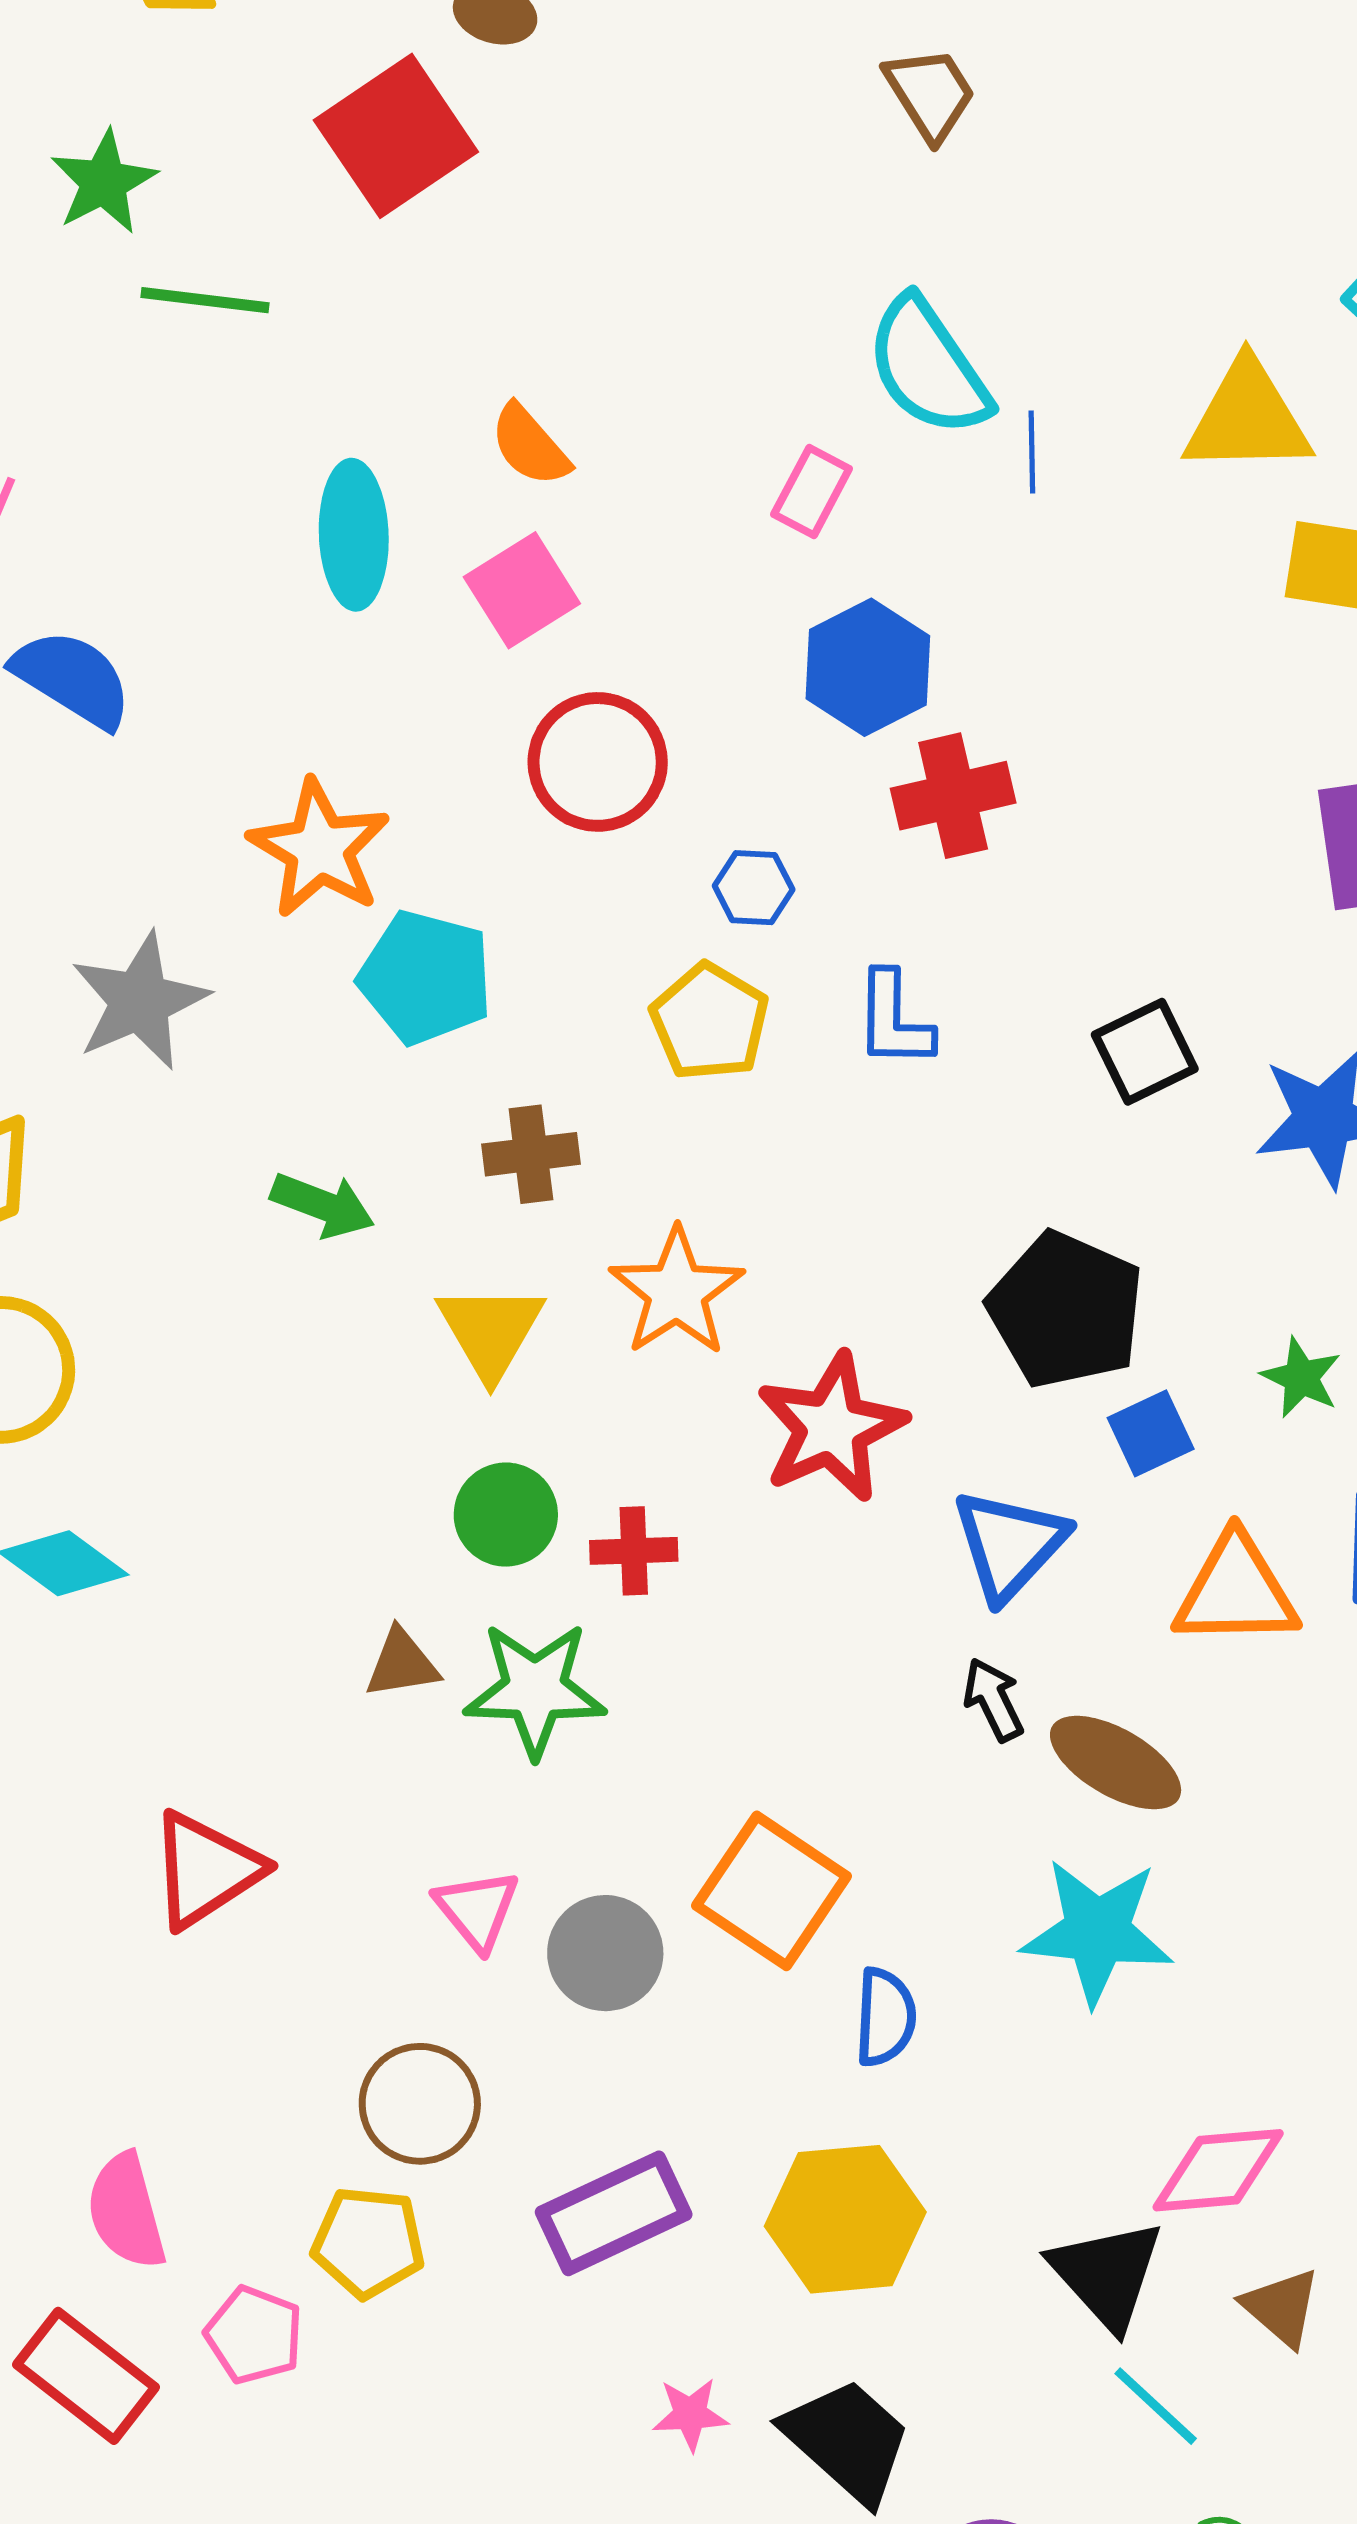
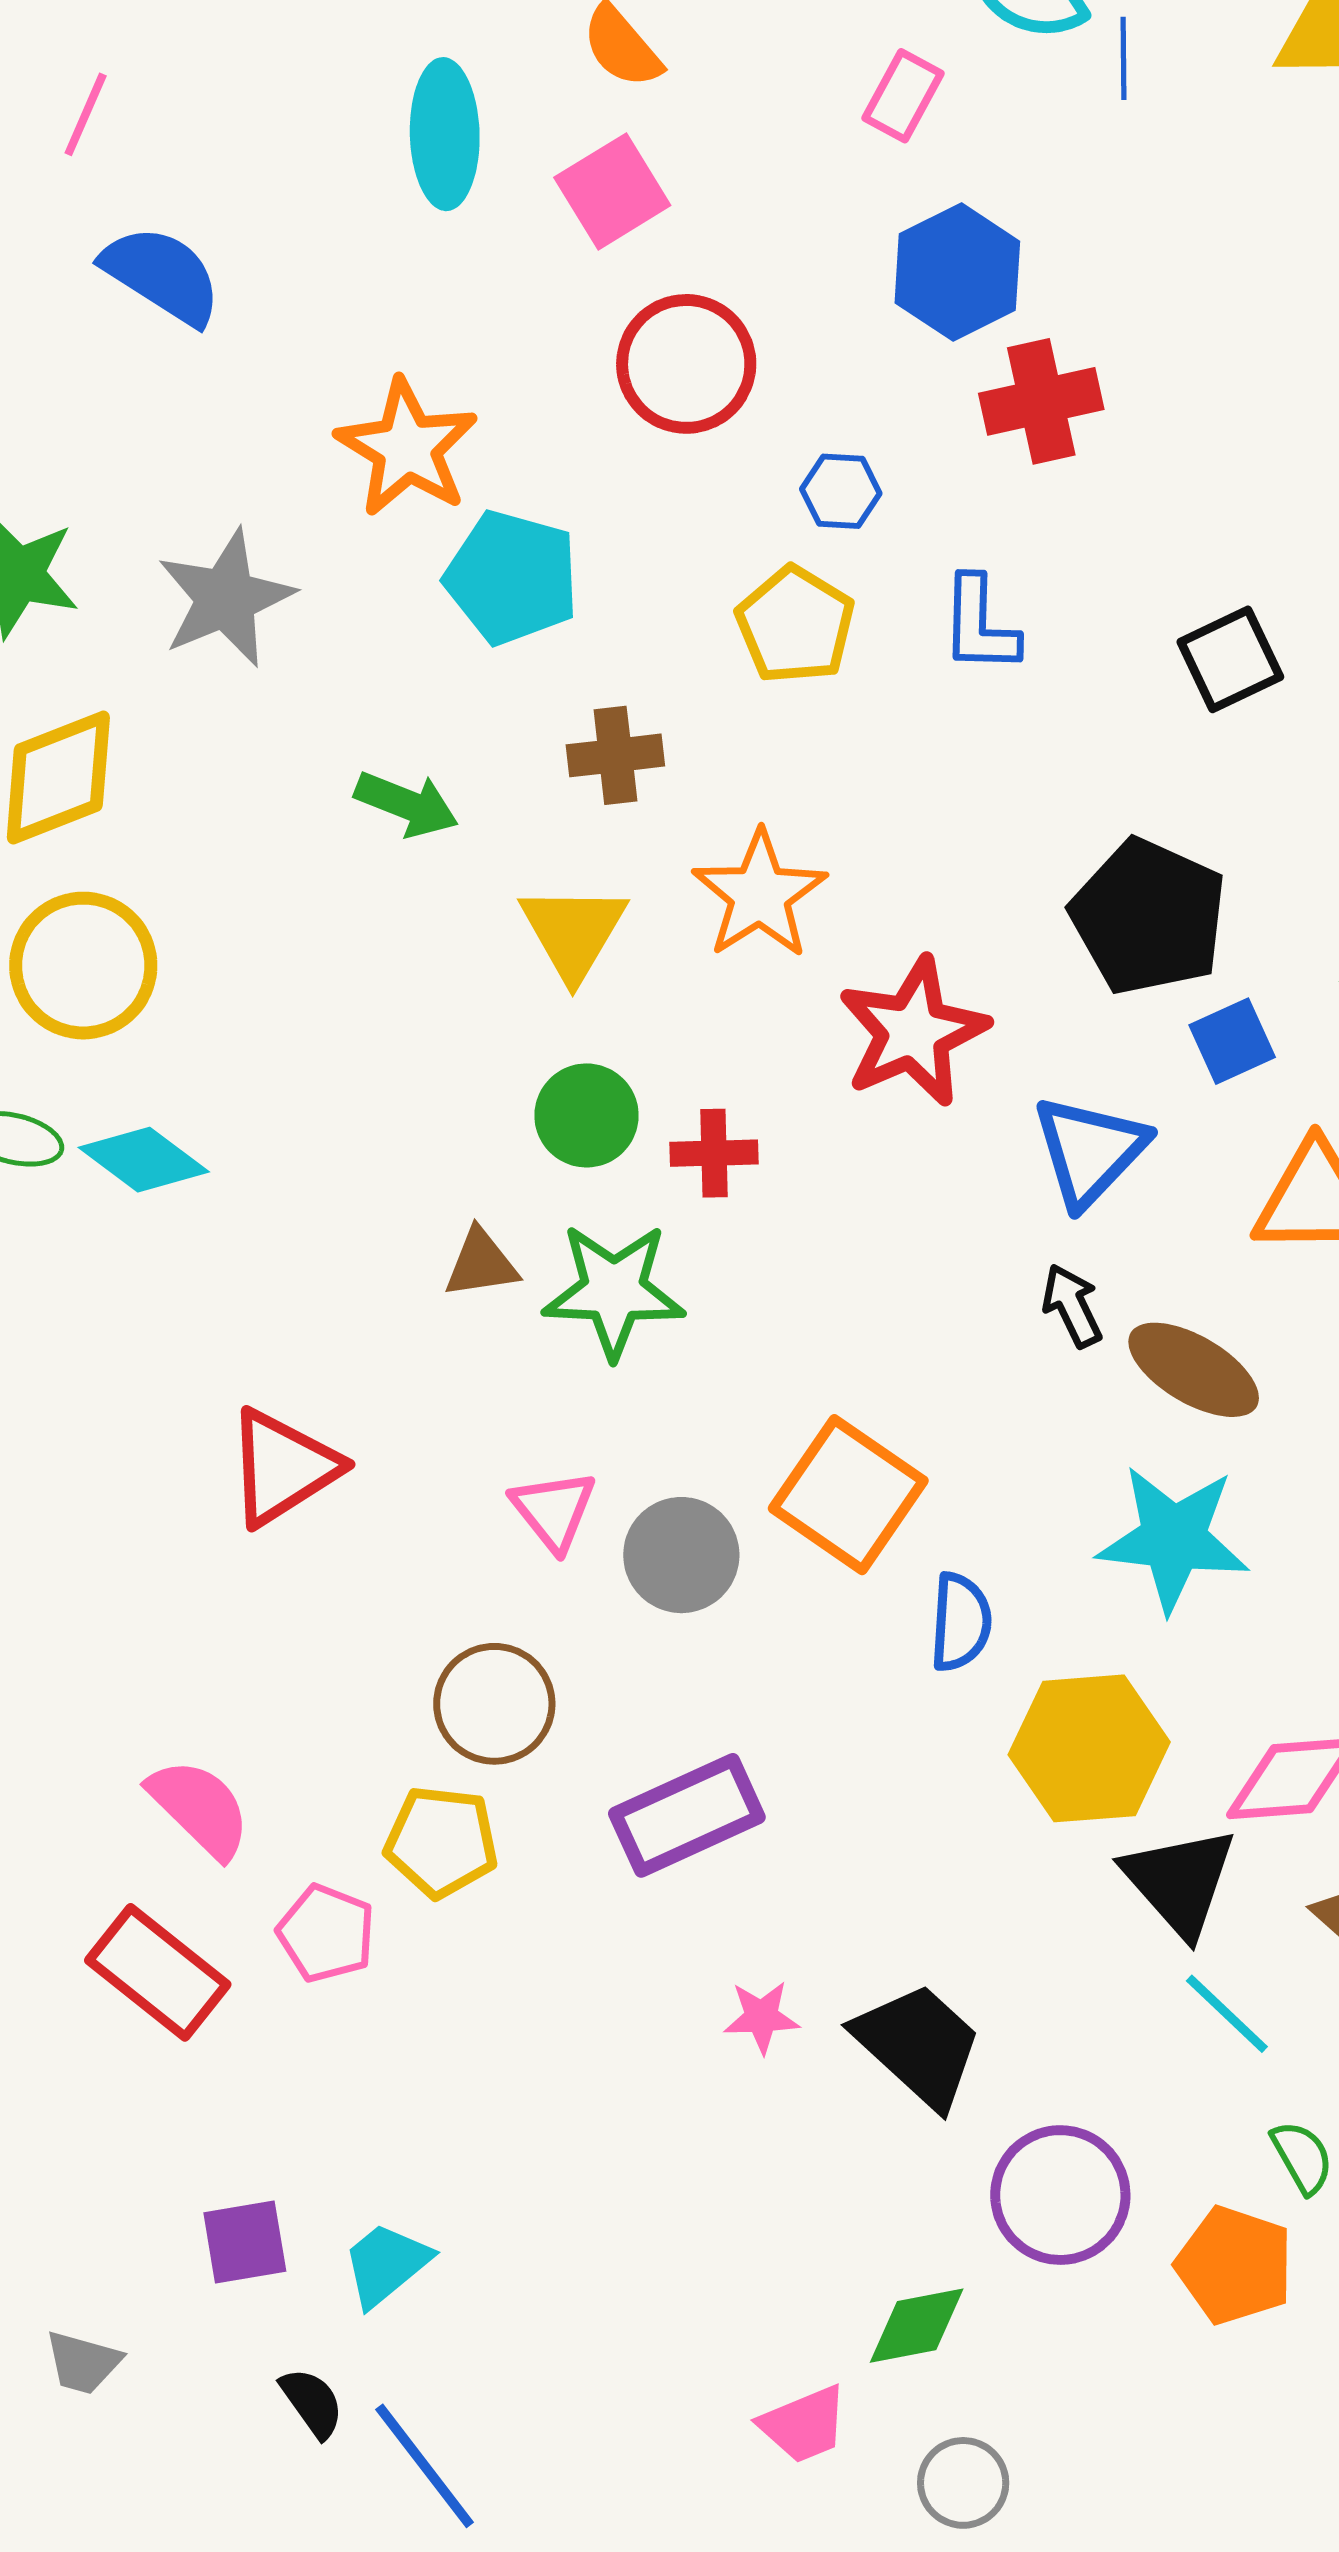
pink semicircle: (126, 2211) -> (200, 1808), turned 149
yellow hexagon: (845, 2219) -> (1089, 1748), moved

